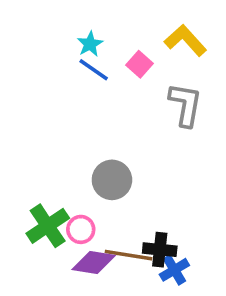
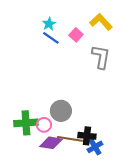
gray circle: (112, 180) -> (61, 111), moved
green cross: (48, 226) -> (26, 123), turned 30

